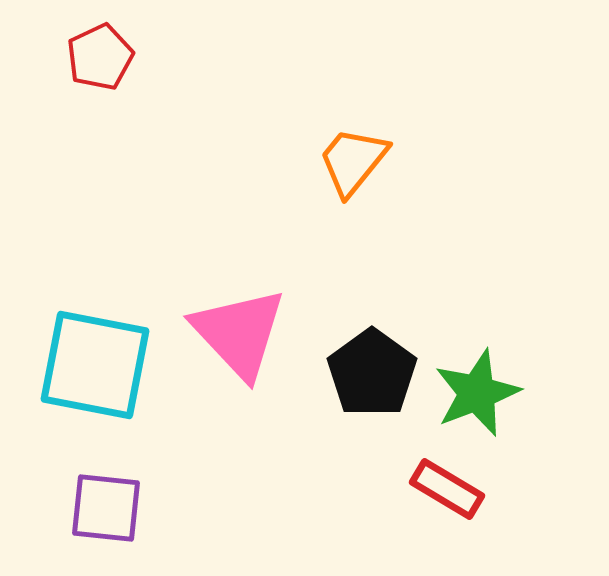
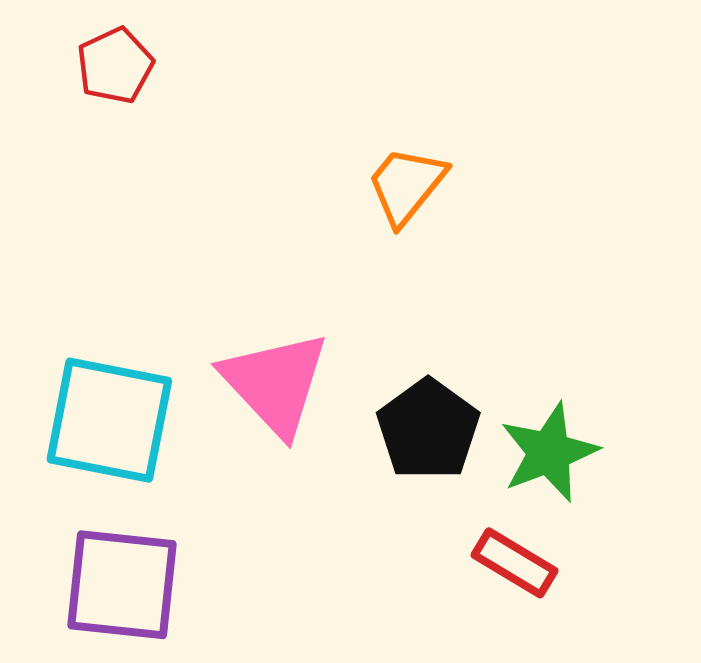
purple square: (106, 508) -> (122, 585), size x1.4

